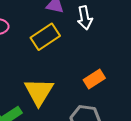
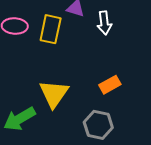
yellow rectangle: (45, 37) -> (51, 29), moved, turned -48

